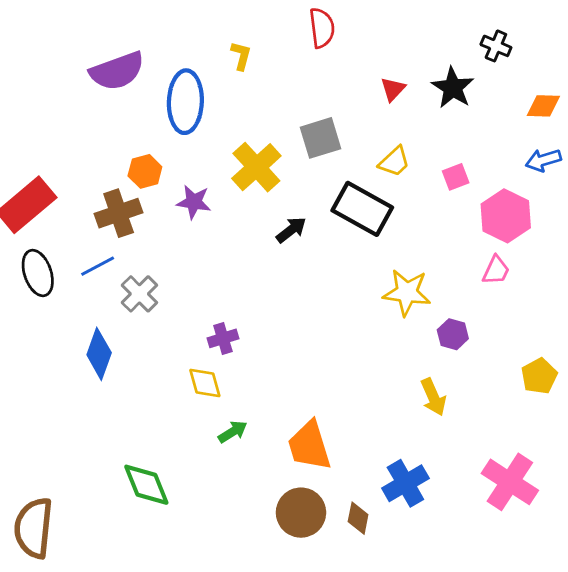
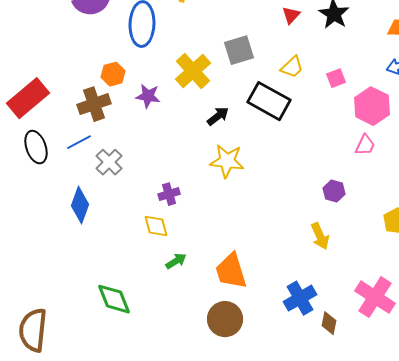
yellow star: (407, 292) -> (227, 161), moved
brown diamond: (358, 518) -> (329, 323), moved

